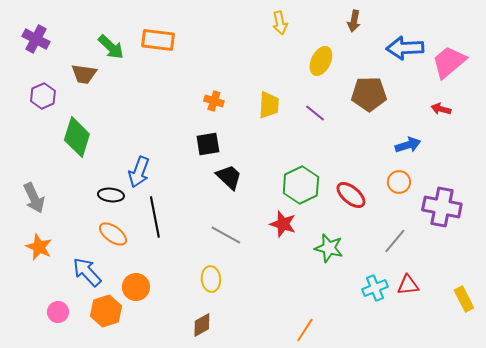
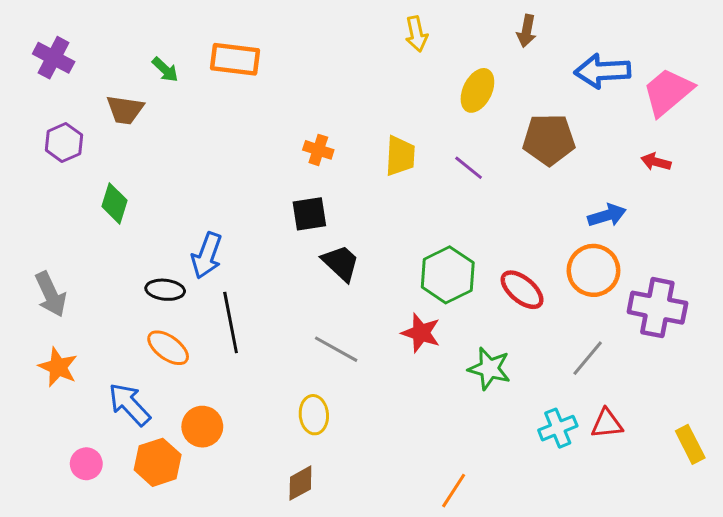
green arrow: (111, 47) -> (165, 70), size x0.7
green diamond: (77, 137) -> (115, 203), size x0.7
orange circle: (399, 182) -> (593, 270), size x1.5

